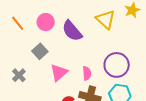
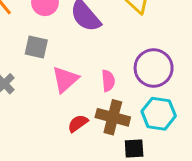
gray square: (40, 51) -> (36, 47), turned -35

